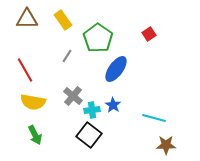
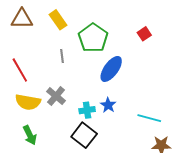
gray line: (67, 56) -> (62, 56), turned -40
gray cross: (73, 96) -> (56, 96), moved

